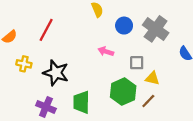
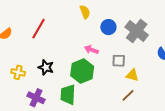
yellow cross: (24, 64) -> (18, 72), moved
black star: (56, 73) -> (46, 67), size x0.7
green hexagon: (123, 92) -> (82, 71), moved

